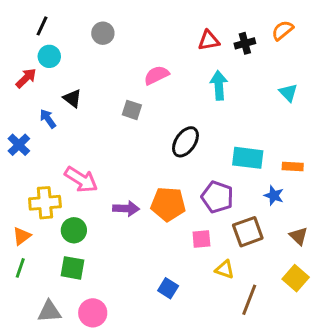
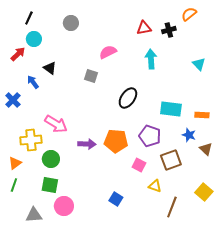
orange semicircle: (283, 30) -> (189, 14), moved
brown triangle: (299, 236) -> (206, 149), moved
pink square: (201, 239) -> (139, 165), turned 32
pink circle: (93, 313) -> (64, 206), moved

